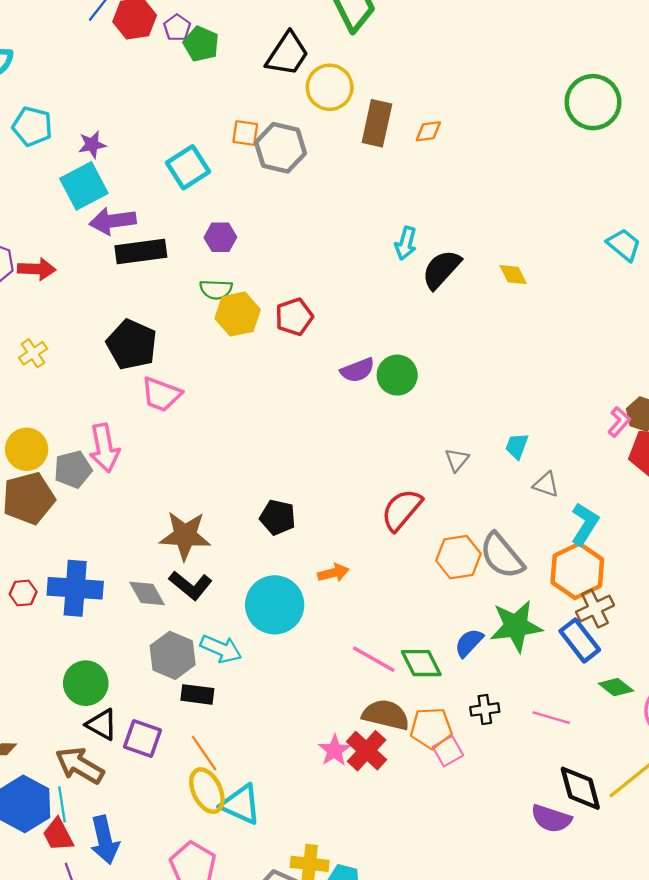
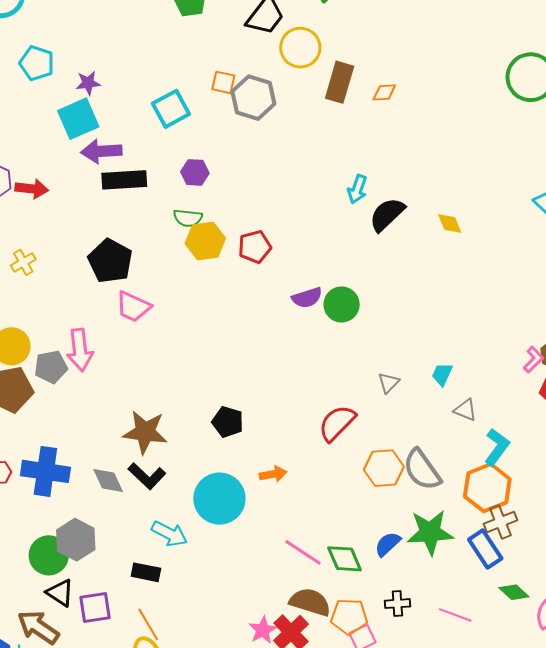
gray hexagon: (173, 655) -> (76, 540), moved
purple square: (143, 739) -> (95, 608), turned -32

